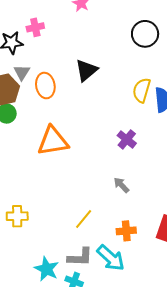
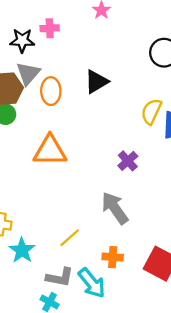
gray triangle: (22, 72) -> (28, 73), size x1.4
gray arrow: (121, 185) -> (115, 208), size x1.8
cyan star: (47, 269) -> (22, 250), moved

